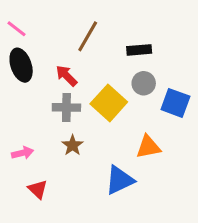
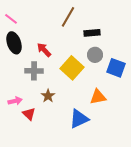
brown line: (88, 36) -> (68, 17), moved
gray cross: (66, 107) -> (34, 71), moved
red triangle: (38, 189) -> (29, 114), moved

